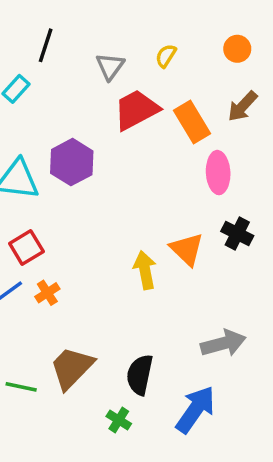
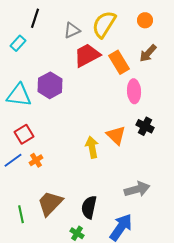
yellow semicircle: (166, 56) -> (104, 24), size x2.0
gray triangle: (110, 66) -> (72, 30), turned 30
green line: (21, 387) -> (21, 214), turned 66

